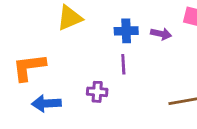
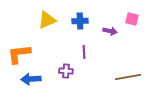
blue cross: (126, 31) -> (80, 21), moved

